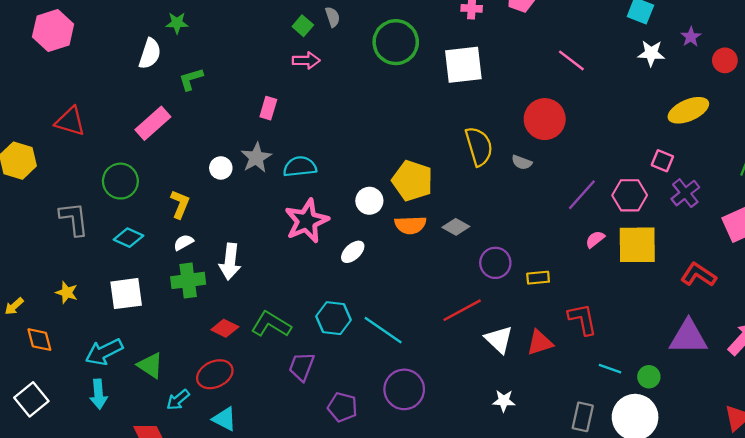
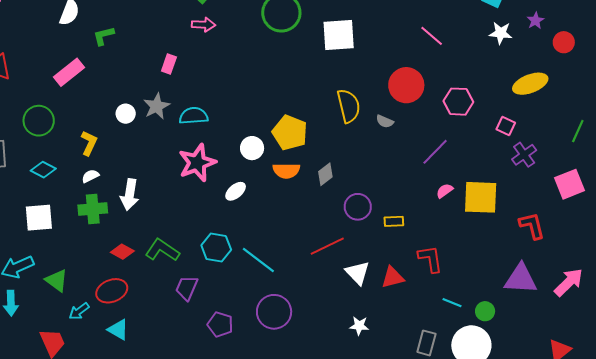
pink hexagon: (630, 195) -> (458, 102), moved
gray diamond: (456, 227) -> (325, 174), turned -70
red L-shape: (698, 275) -> (532, 226), turned 40

